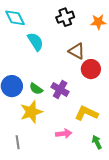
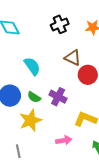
cyan semicircle: (35, 42) -> (32, 66), moved

